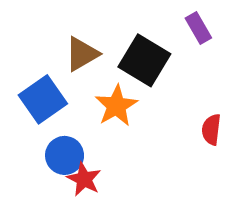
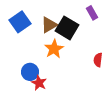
brown triangle: (82, 54) -> (49, 25), moved
blue square: (43, 99) -> (20, 22), moved

